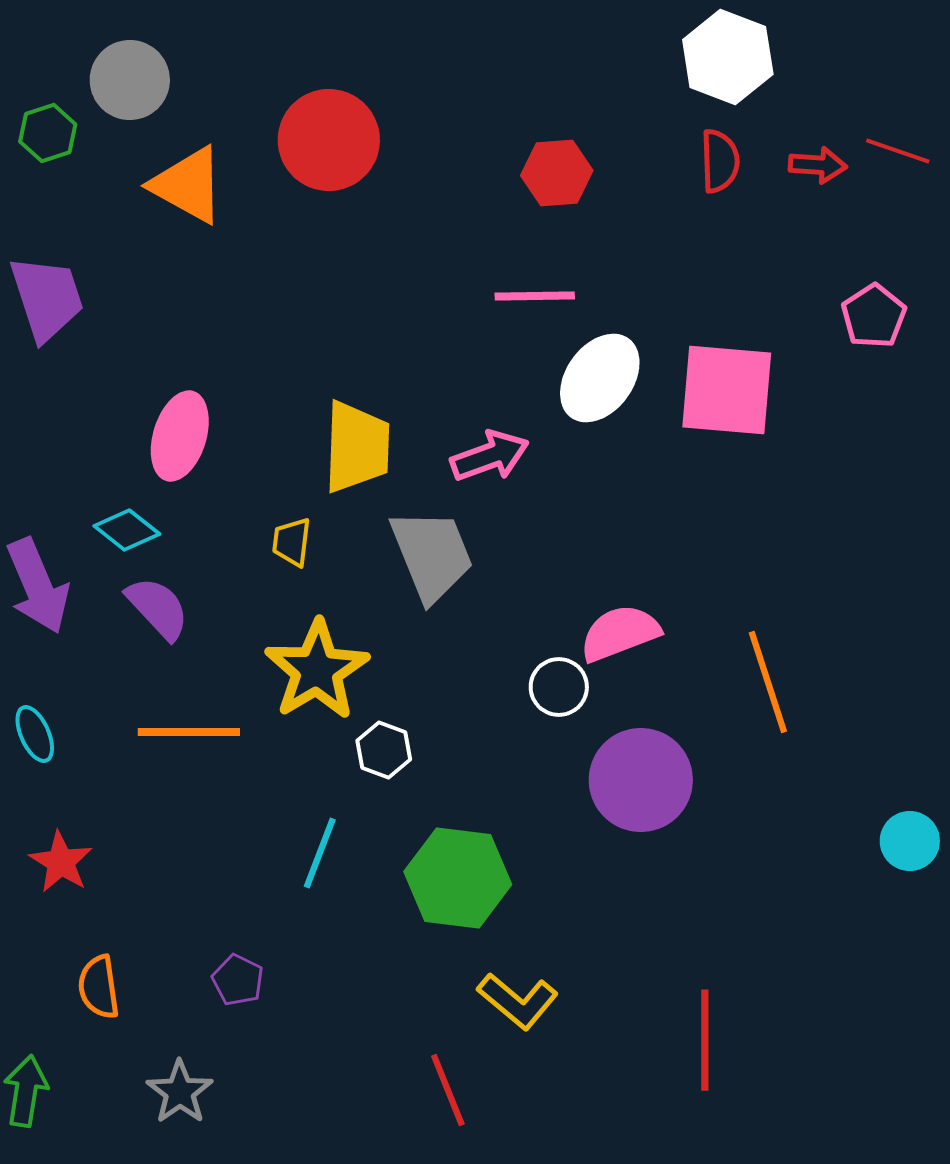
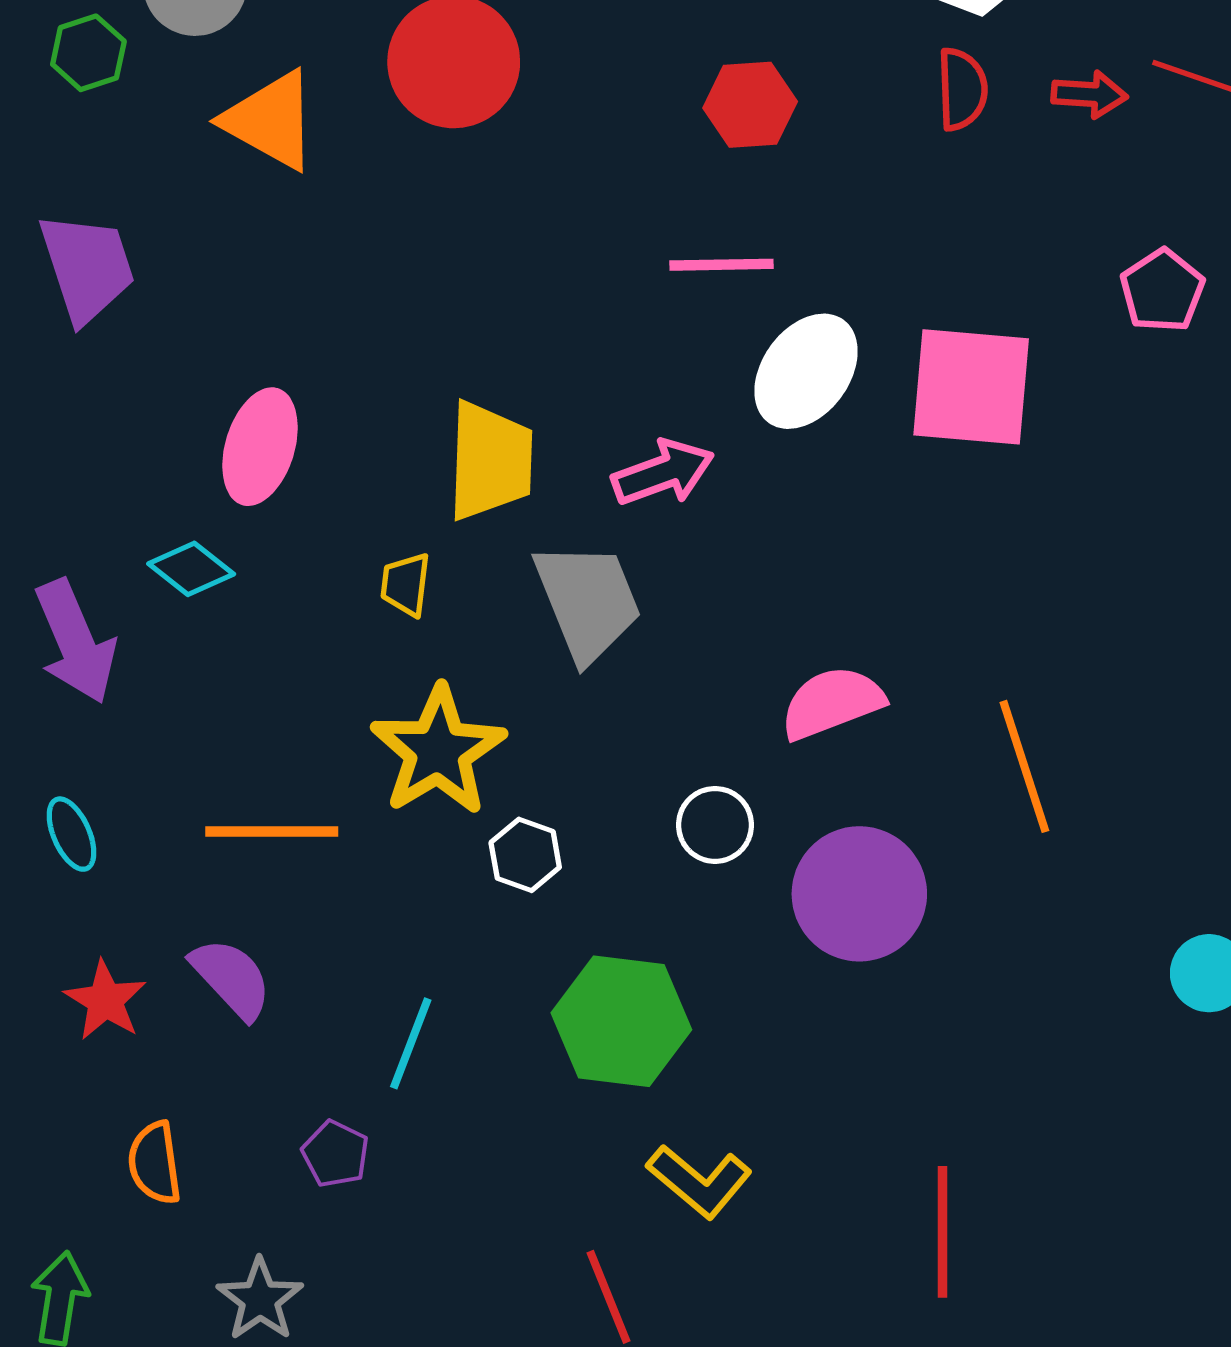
purple semicircle: (158, 608) -> (231, 978), moved
white circle: (559, 687) -> (715, 825), moved
cyan line: (320, 853) -> (411, 1043), moved

